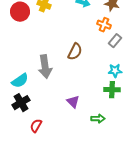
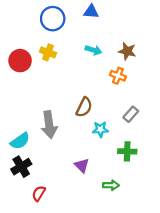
gray rectangle: (115, 41) -> (131, 114), moved
cyan star: (115, 71) -> (100, 129), moved

